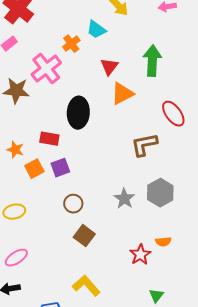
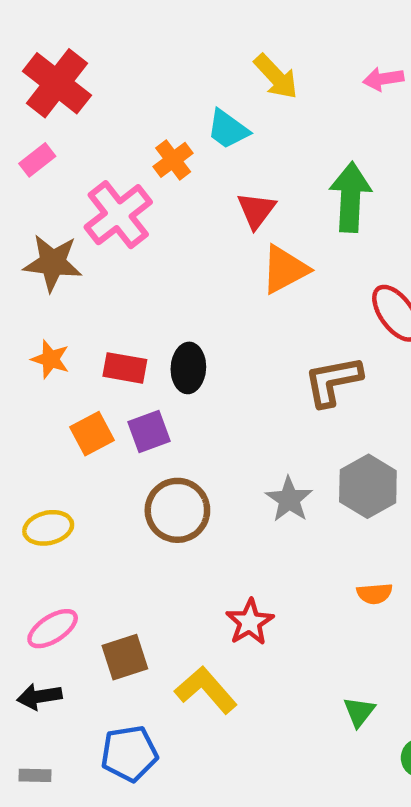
black ellipse: (78, 113) -> (188, 368), moved, size x0.7
orange star: (15, 150) -> (50, 359), moved
brown circle: (73, 204) -> (177, 510), size x1.5
brown square: (84, 236) -> (125, 657), moved, turned 35
red star: (140, 255) -> (250, 622), moved

